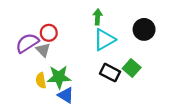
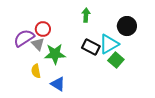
cyan triangle: (104, 40) -> (109, 44), moved
black rectangle: (110, 73) -> (91, 47), moved
green star: (59, 77) -> (55, 54), moved

